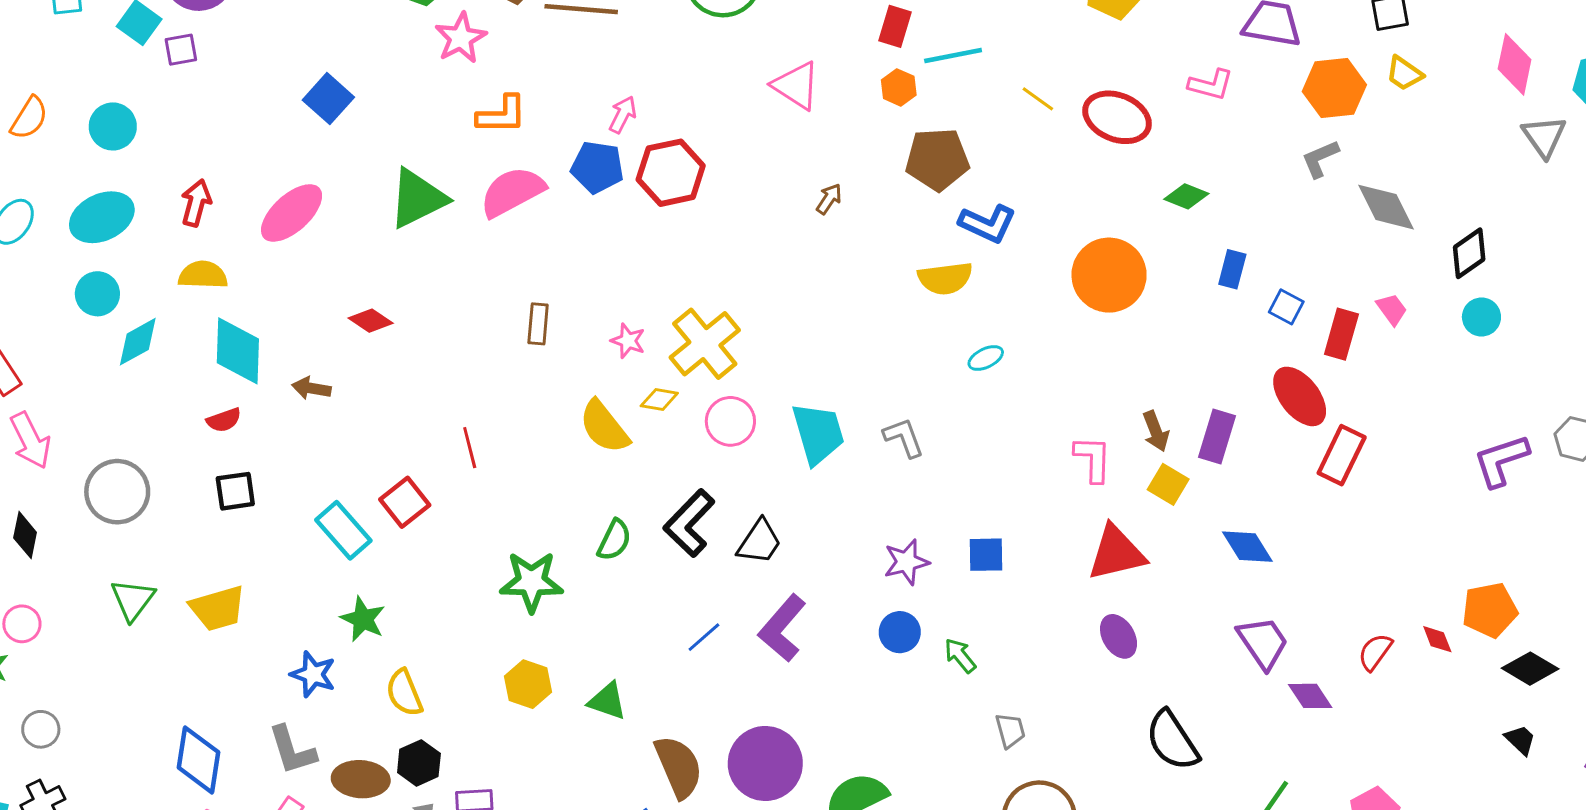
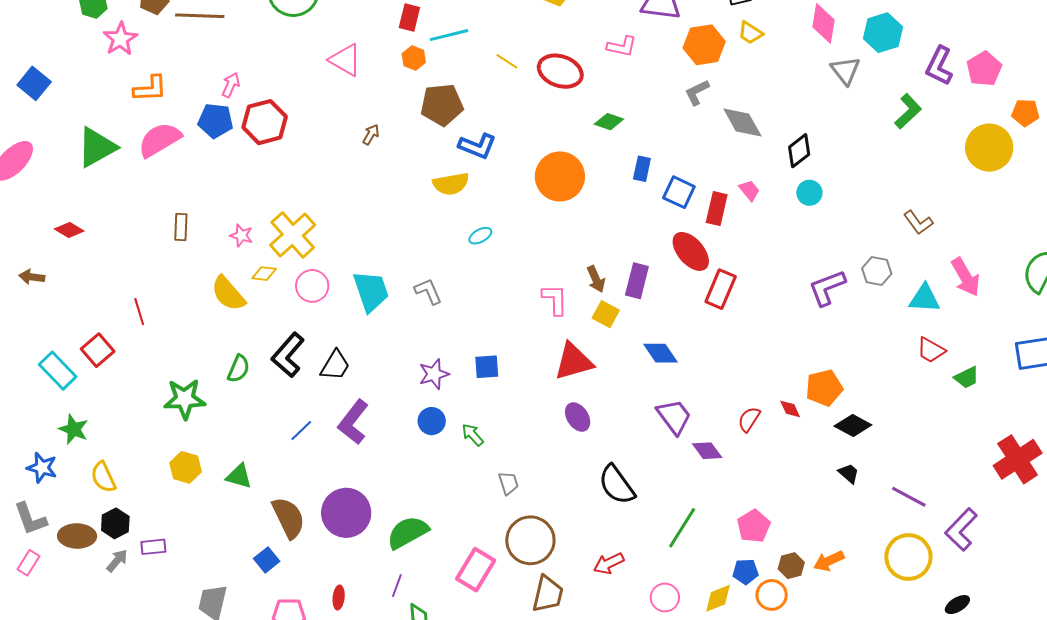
blue square: (1286, 307) -> (679, 192), size x1.4

